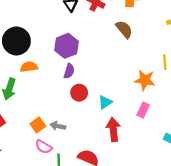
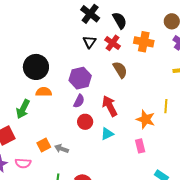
brown semicircle: (124, 29) -> (120, 70), moved
pink rectangle: (143, 110) -> (140, 146), turned -48
red arrow: (113, 129) -> (110, 106), moved, turned -30
pink semicircle: (44, 147) -> (23, 163), moved, turned -35

